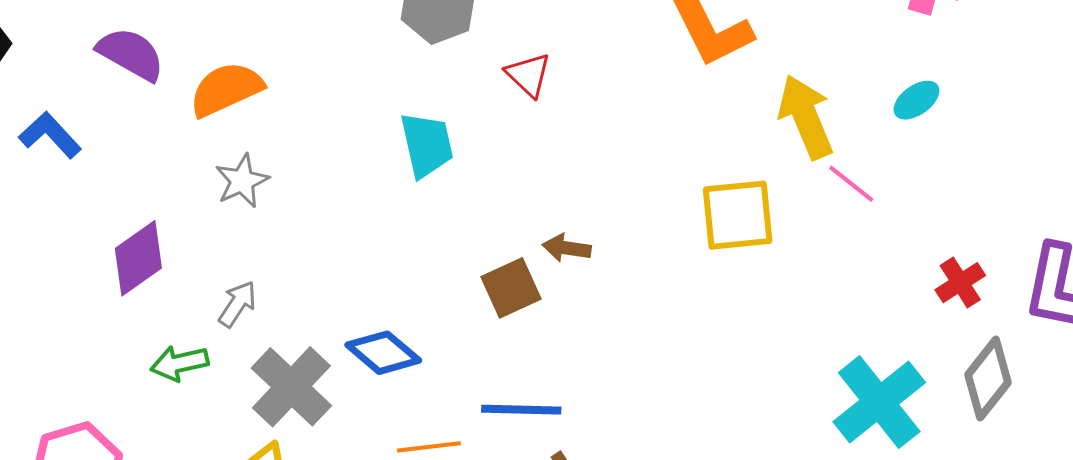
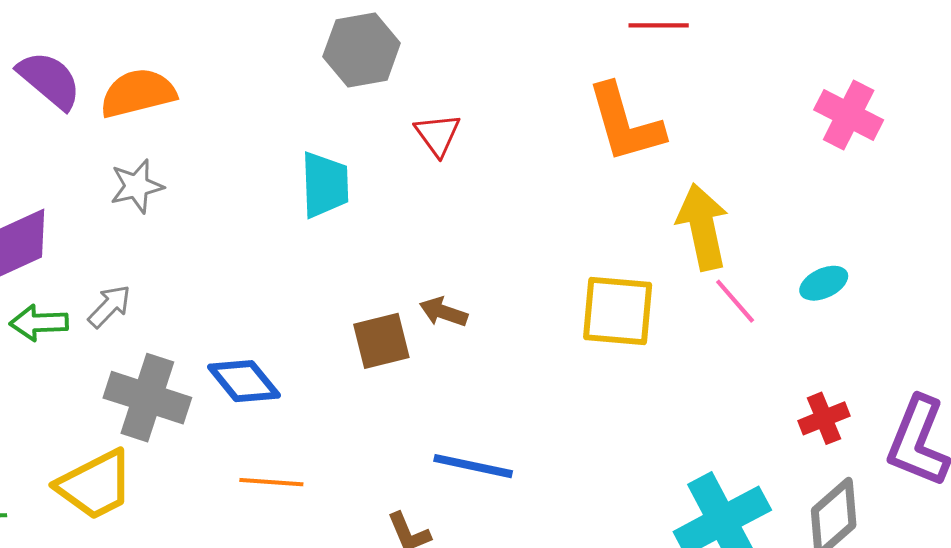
purple semicircle: (131, 54) -> (49, 80), moved
cyan ellipse: (916, 100) -> (824, 283), moved
green arrow: (180, 363) -> (39, 323), moved
gray cross: (291, 387) -> (147, 398), turned -36
blue line: (521, 410) -> (473, 466), moved

